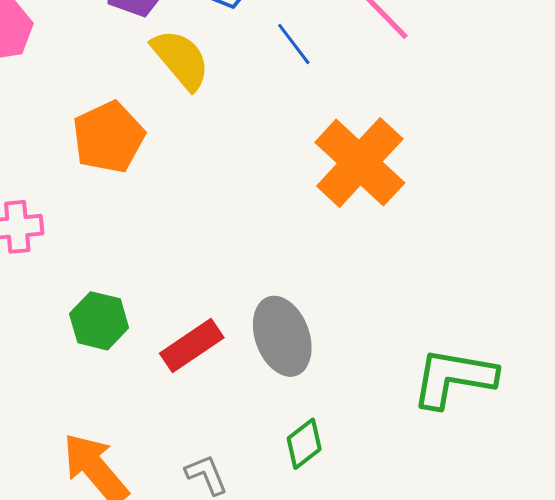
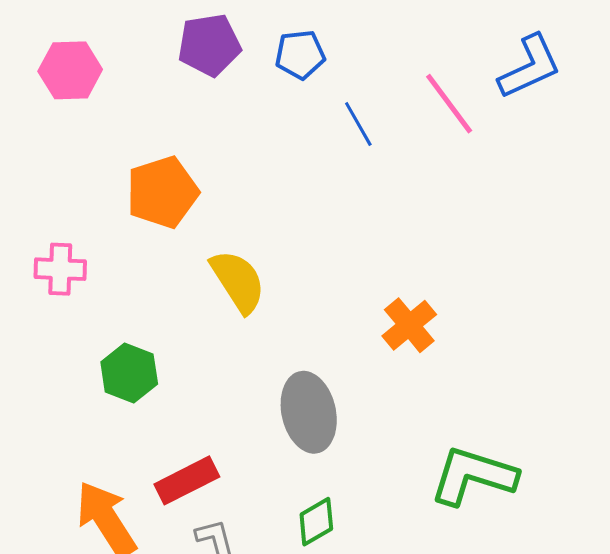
yellow semicircle: (181, 59) -> (238, 281), moved
orange cross: (360, 163) -> (409, 325), moved, size x0.6
red rectangle: (192, 346) -> (187, 480), moved

